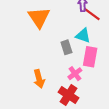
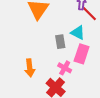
pink cross: (75, 74) -> (65, 68), turned -32

